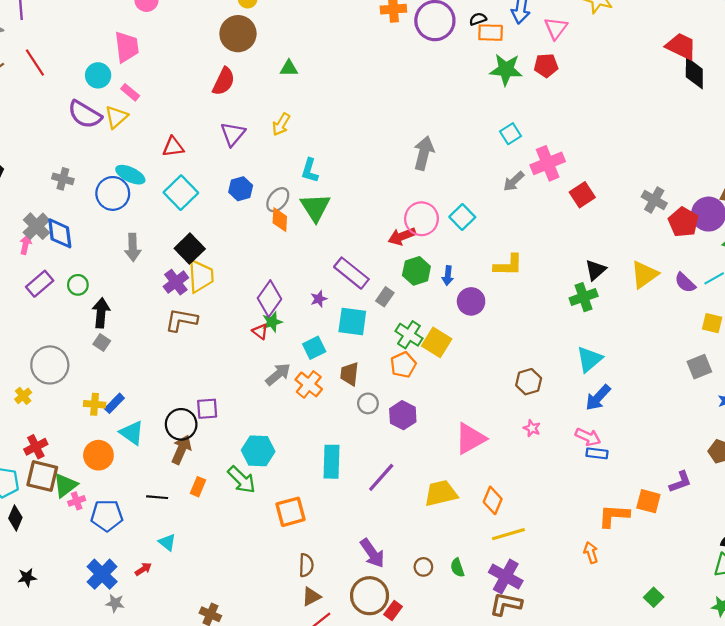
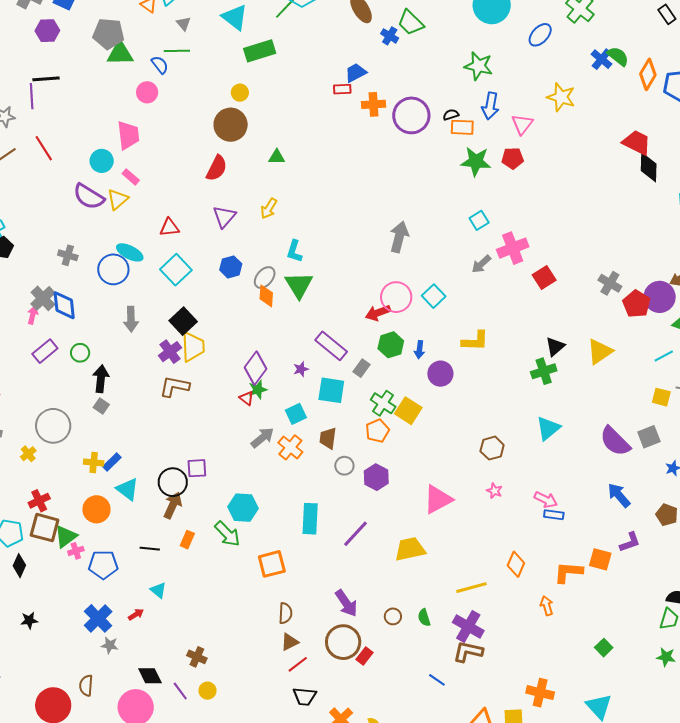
purple semicircle: (685, 283) -> (615, 441), moved, size x1.6
blue arrow: (598, 398) -> (619, 495), moved, turned 96
orange diamond: (493, 500) -> (516, 564), moved

